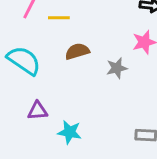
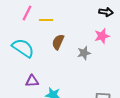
brown semicircle: (77, 51) -> (58, 42), turned -49

